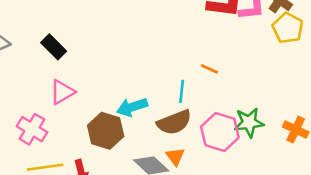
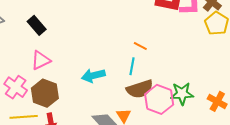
orange line: (209, 69) -> (140, 46), moved
brown semicircle: (174, 122) -> (140, 89), moved
brown hexagon: (106, 131) -> (45, 93), moved

